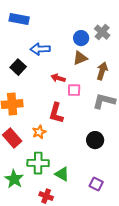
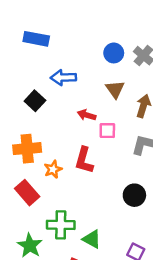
blue circle: (81, 38) -> (114, 53), moved
brown triangle: (80, 58) -> (115, 89), turned -42
orange star: (39, 132) -> (53, 169), moved

